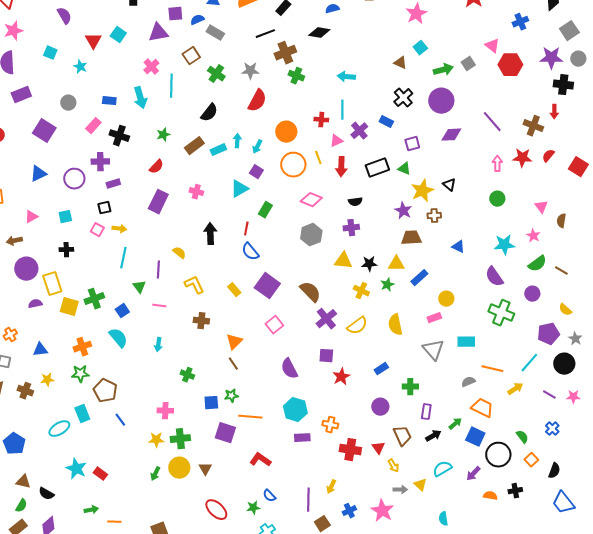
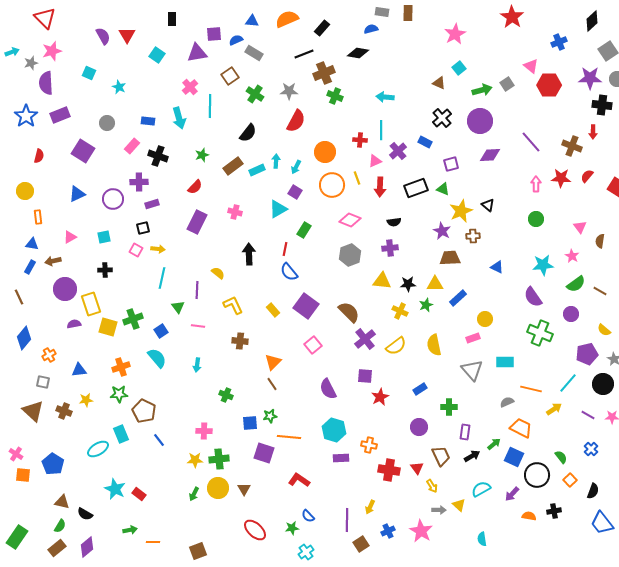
red triangle: (93, 41) -> (127, 35), moved

